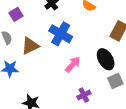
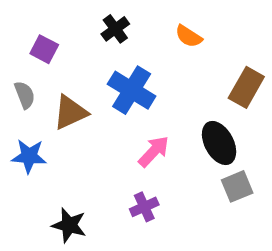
purple square: (16, 14) -> (44, 49), turned -32
purple cross: (84, 95) -> (144, 207), moved

